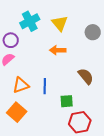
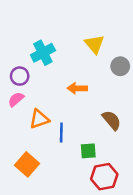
yellow triangle: (60, 23) -> (94, 44), moved
orange triangle: (21, 85) -> (39, 119), moved

